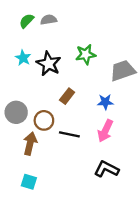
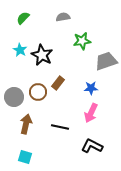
gray semicircle: (49, 20) -> (63, 17), moved
green star: (86, 54) -> (82, 41), moved
brown circle: (44, 120) -> (38, 92), moved
black line: (69, 134) -> (60, 127), moved

